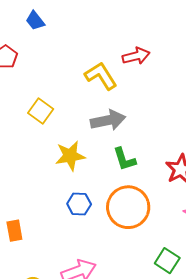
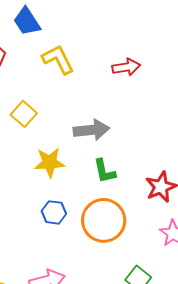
blue trapezoid: (35, 21) -> (27, 21), size x1.4
yellow L-shape: (101, 76) -> (58, 59), moved

